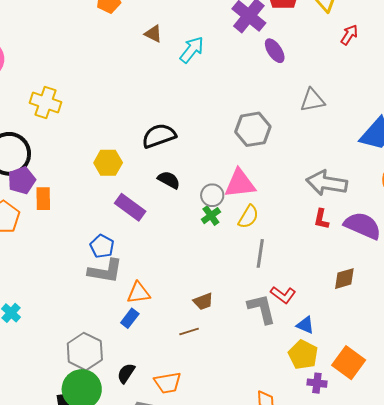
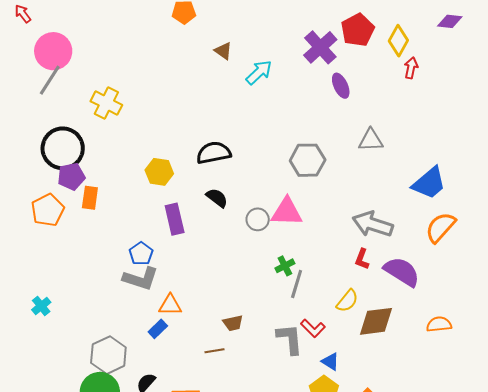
red arrow: (349, 35) -> (411, 68), moved, turned -30
purple rectangle: (130, 207) -> (175, 219), turned 32
green cross: (211, 216) -> (285, 266), moved
yellow semicircle: (248, 217) -> (347, 301), moved
brown diamond: (344, 279) -> (376, 321), size x1.5

